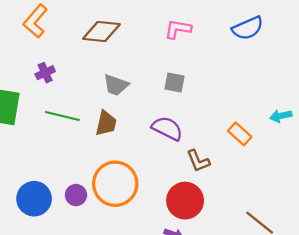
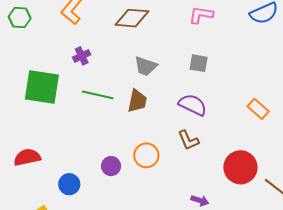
brown L-shape: (198, 161) -> (188, 140), moved
orange circle: (115, 184) -> (146, 155), size x0.6
blue circle: (34, 199) -> (69, 184), moved, size x0.7
red circle: (185, 201) -> (240, 167), moved

